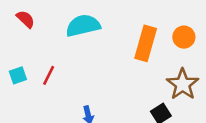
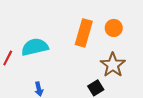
cyan semicircle: (83, 26) -> (35, 47), moved

